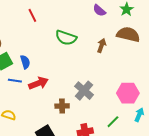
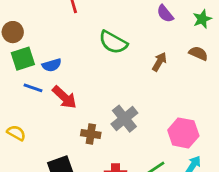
brown semicircle: (128, 34) -> (198, 53), size x0.6
blue semicircle: (25, 62) -> (52, 65), turned 80
red arrow: (38, 83) -> (64, 97), turned 54

